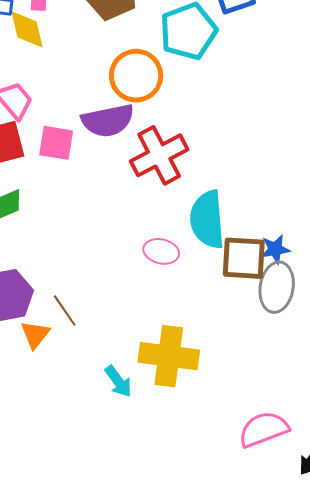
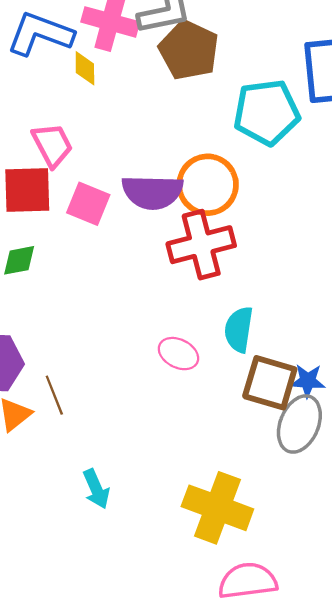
yellow diamond: (27, 29) -> (85, 68), size x0.7
orange circle: (136, 76) -> (208, 185), moved
cyan semicircle: (207, 219) -> (239, 330), size x0.7
yellow cross: (169, 356) -> (217, 508), moved

